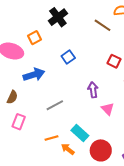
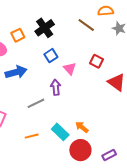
black cross: (58, 17) -> (45, 28), moved
purple arrow: (93, 90) -> (56, 87), moved
pink triangle: (108, 109) -> (70, 69), moved
orange arrow: (68, 149) -> (82, 127), moved

